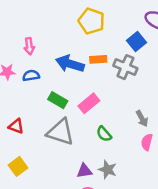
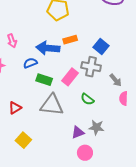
blue square: (137, 41) -> (101, 46), moved
gray cross: (125, 67) -> (91, 67), moved
blue semicircle: (31, 76) -> (30, 63), moved
red triangle: (16, 126) -> (15, 108), turned -40

